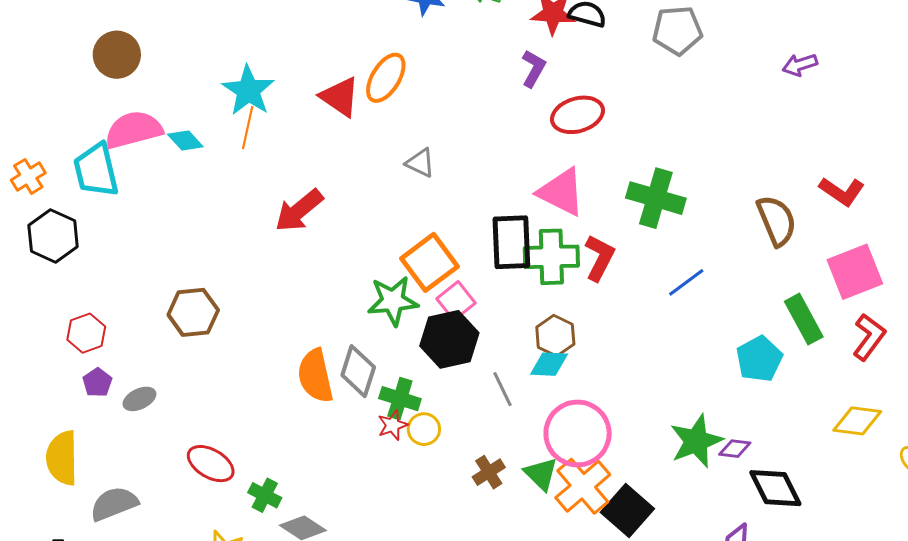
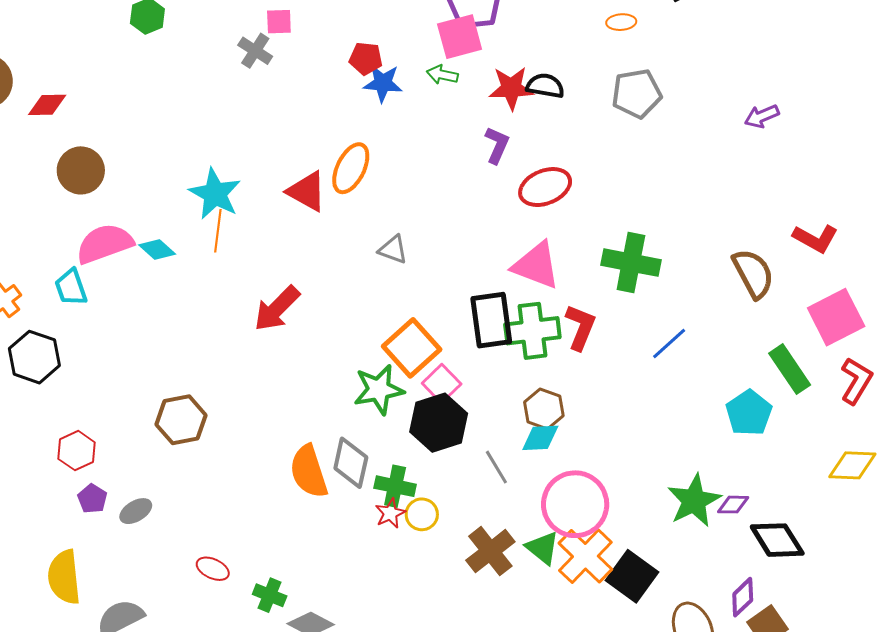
cyan trapezoid: (96, 170) -> (71, 287), size x0.7
red ellipse: (211, 464) -> (213, 569), size x0.7
brown cross: (489, 472) -> (490, 551), size x1.5

